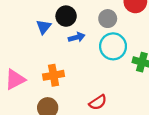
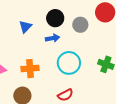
black circle: (66, 16) -> (55, 18), moved
cyan circle: (113, 46) -> (69, 63), moved

